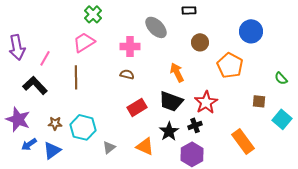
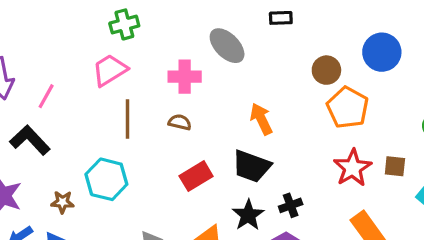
green cross: (93, 14) -> (124, 24), turned 30
brown circle: (200, 42) -> (326, 70), moved
brown line: (76, 77) -> (128, 119), moved
red star: (206, 102) -> (353, 168), moved
cyan hexagon: (83, 127) -> (106, 179), moved

